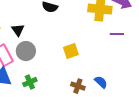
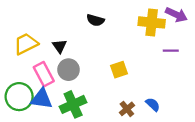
green cross: (30, 82) -> (73, 104), size x1.6
brown cross: (78, 86) -> (127, 109), turned 32

